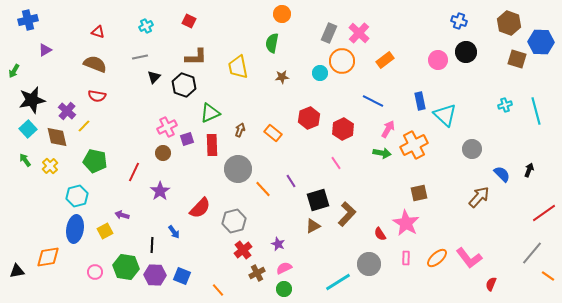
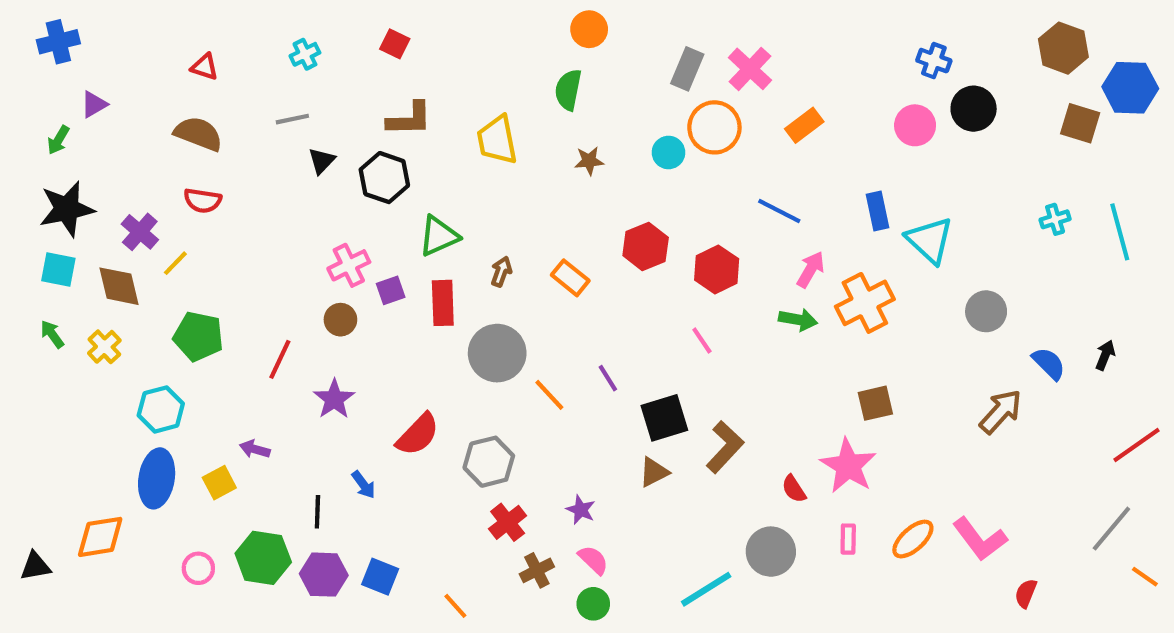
blue cross: (459, 21) -> (934, 61), moved
green arrow: (14, 71) -> (58, 140), moved
cyan square: (28, 129) -> (58, 269), turned -36
pink semicircle: (284, 268) -> (593, 560), turned 70

